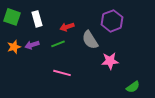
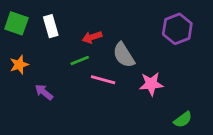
purple hexagon: (112, 21) -> (177, 29), moved
purple arrow: (32, 45) -> (44, 92), moved, turned 56
pink line: (62, 73) -> (103, 80), moved

